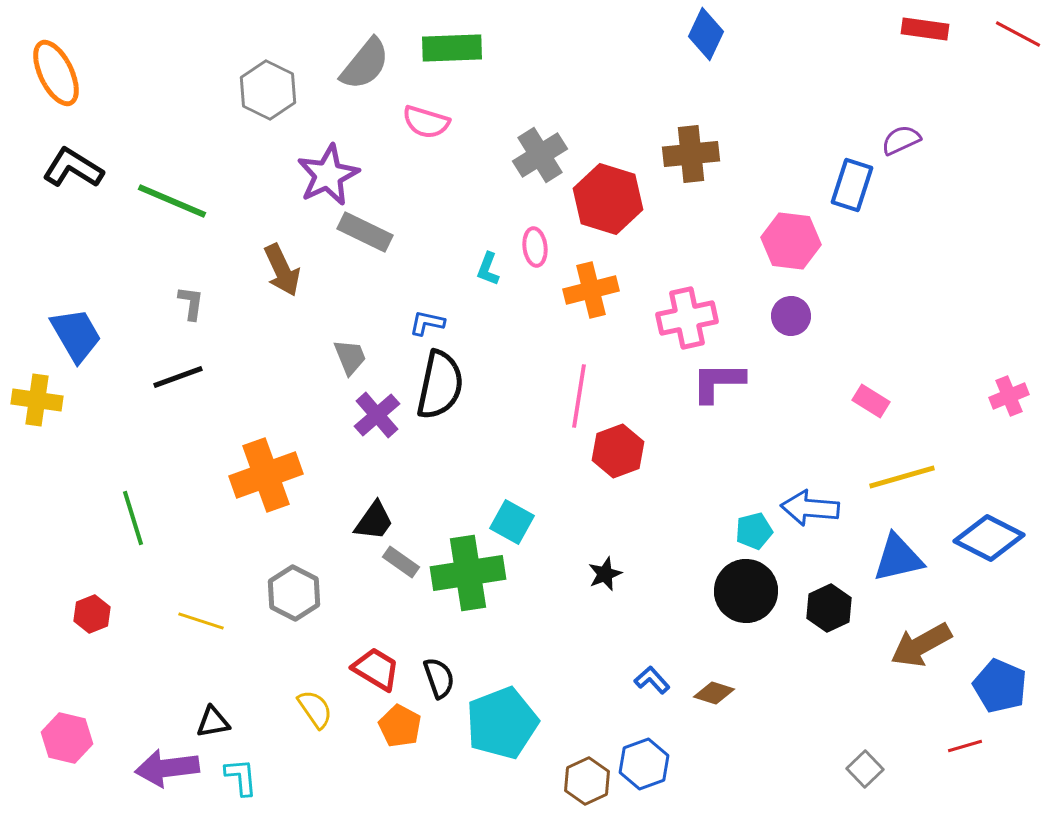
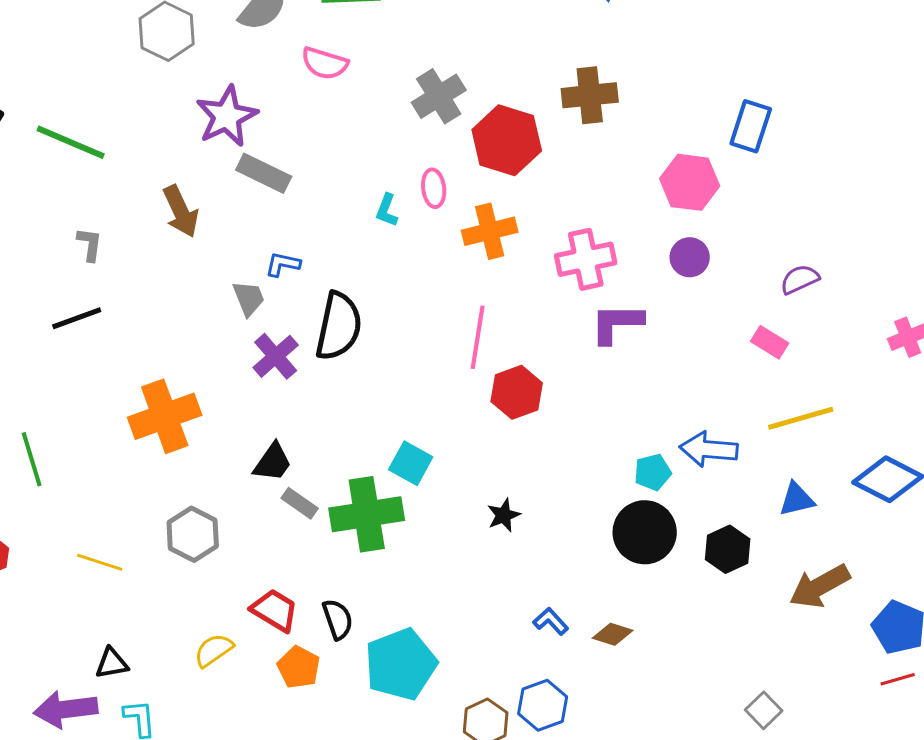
purple semicircle: (901, 140) -> (800, 279), moved
blue L-shape: (427, 323) -> (283, 264), moved
blue triangle: (898, 558) -> (797, 499), size x0.7
yellow semicircle: (315, 709) -> (214, 650), turned -90
red line: (965, 746) -> (898, 679), moved

